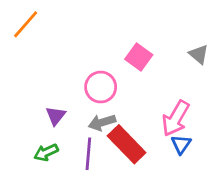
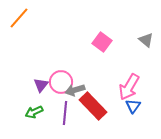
pink circle: (101, 87) -> (61, 82), moved

